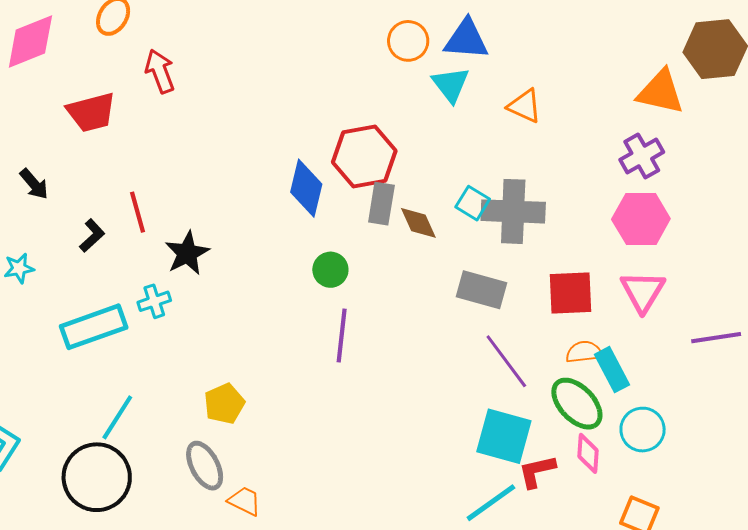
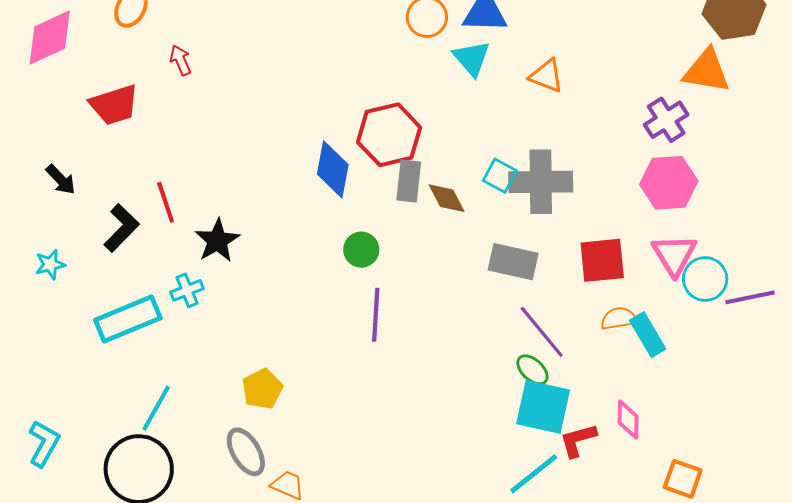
red arrow: (160, 71) -> (181, 60), size x0.7
orange triangle: (661, 92) -> (707, 71), moved
black L-shape: (92, 236) -> (121, 228), size x1.4
green ellipse: (577, 404) -> (532, 370), moved, size x0.6
cyan circle: (643, 430) -> (705, 279), moved

